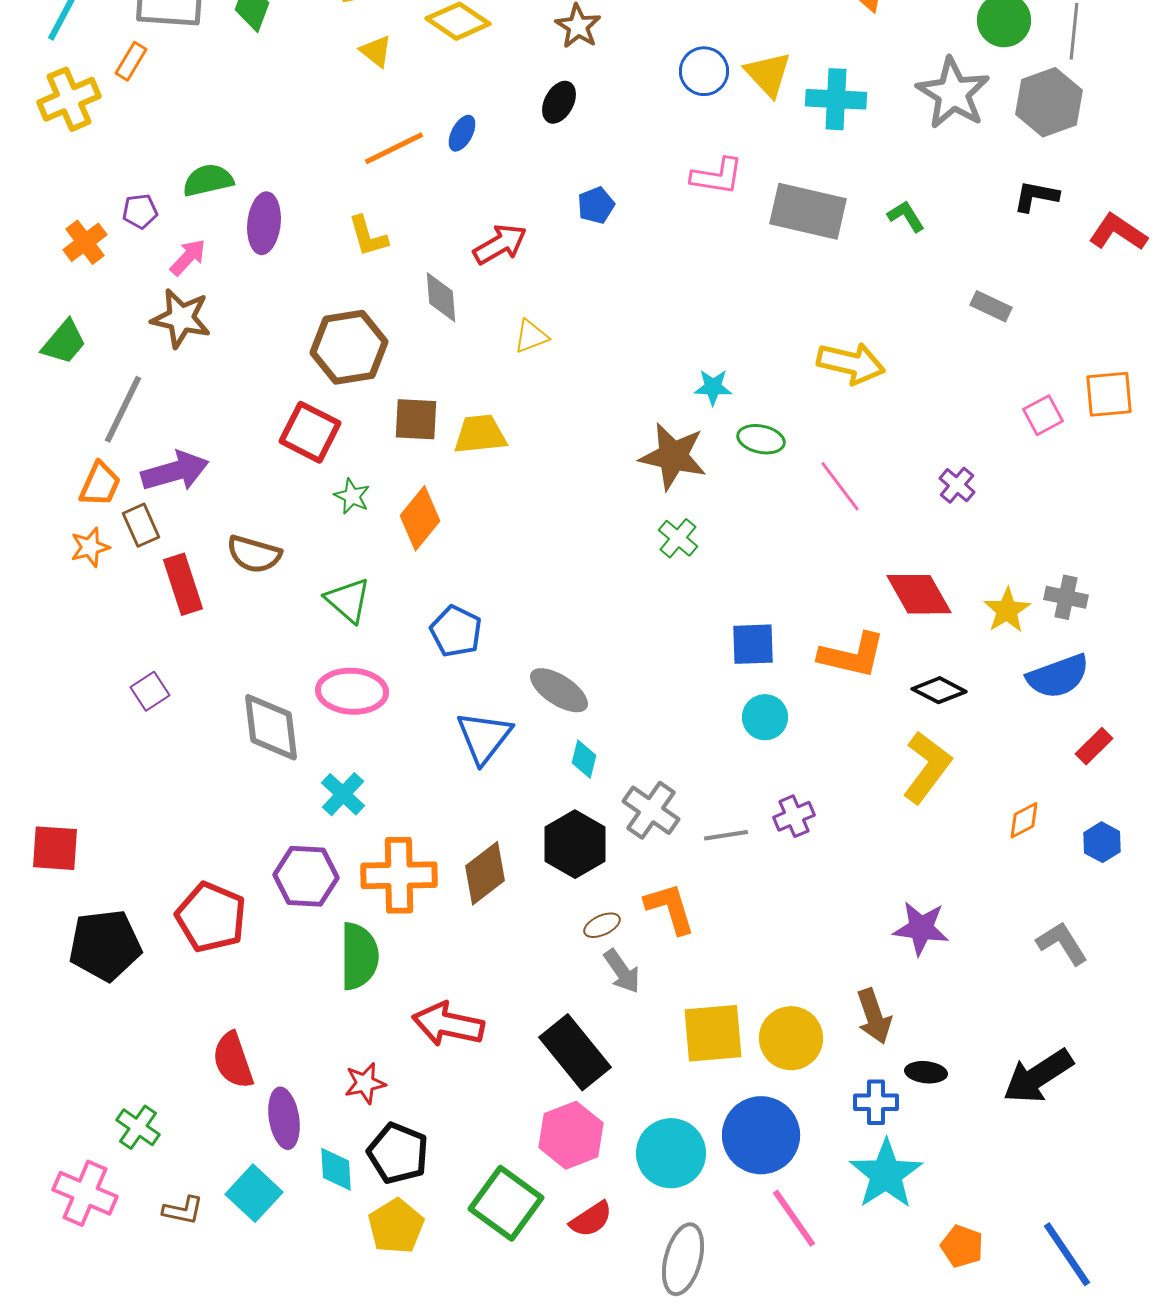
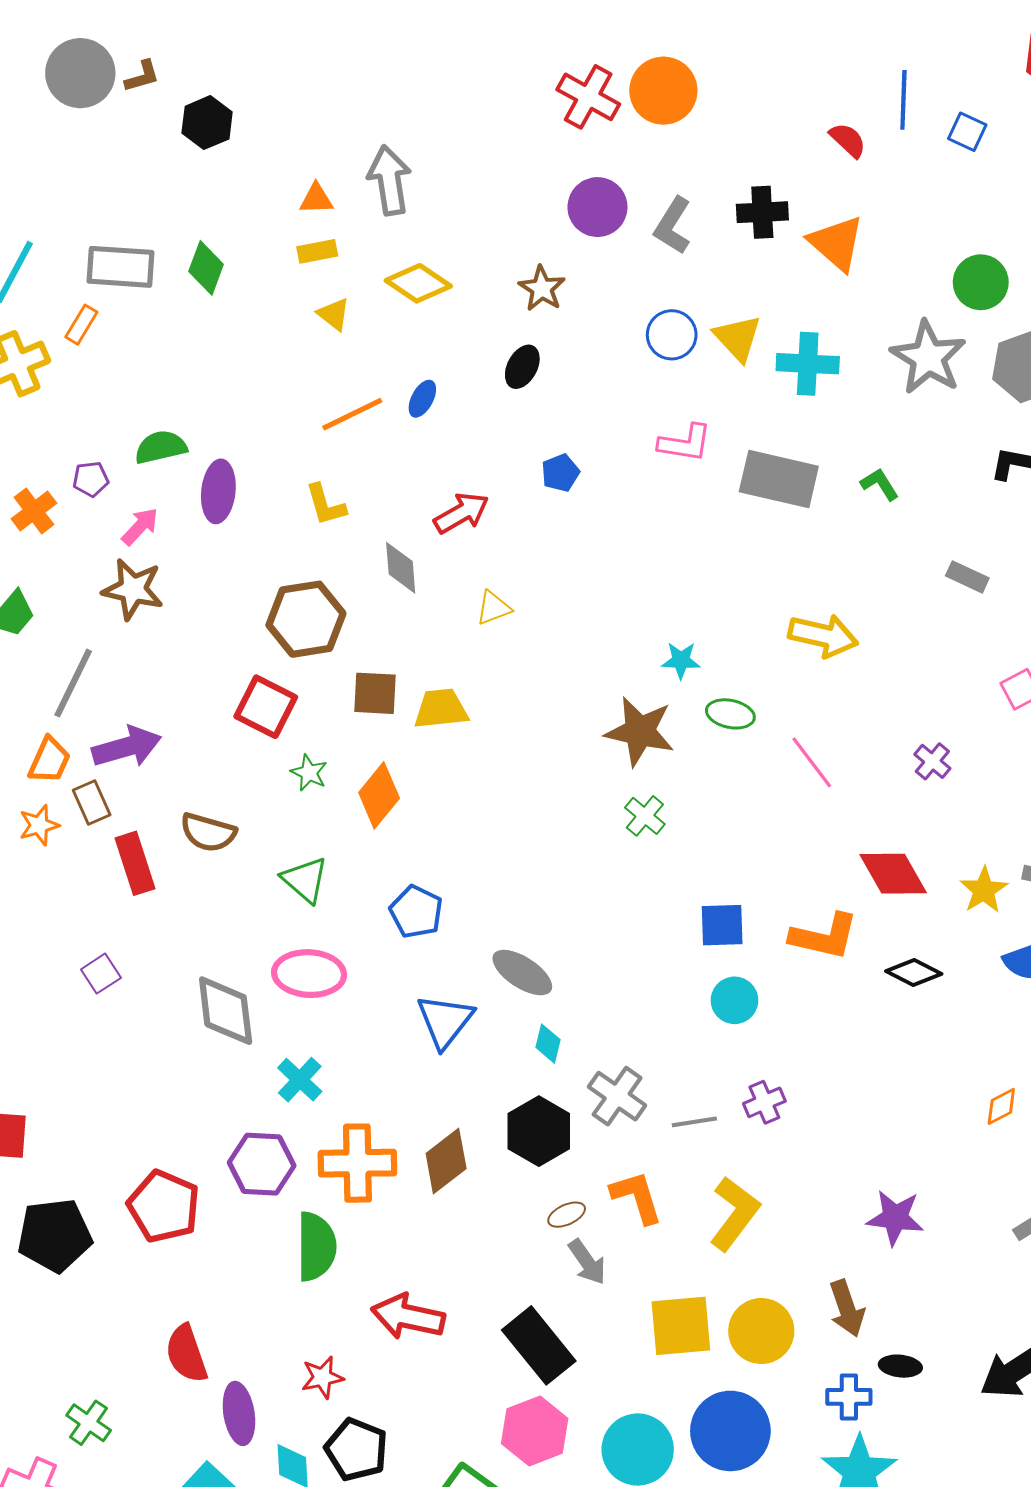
yellow L-shape: (927, 767) -> (734, 1214), moved

